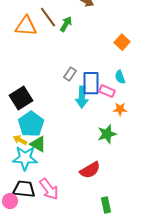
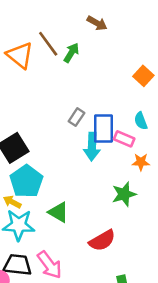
orange triangle: (26, 26) -> (20, 55), turned 35
green triangle: (38, 144) -> (59, 212), moved

